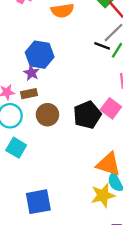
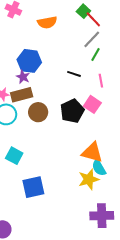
black line: (102, 46) -> (74, 74), moved
brown rectangle: (29, 94) -> (22, 95), size x1.5
cyan square: (16, 148) -> (14, 156), moved

